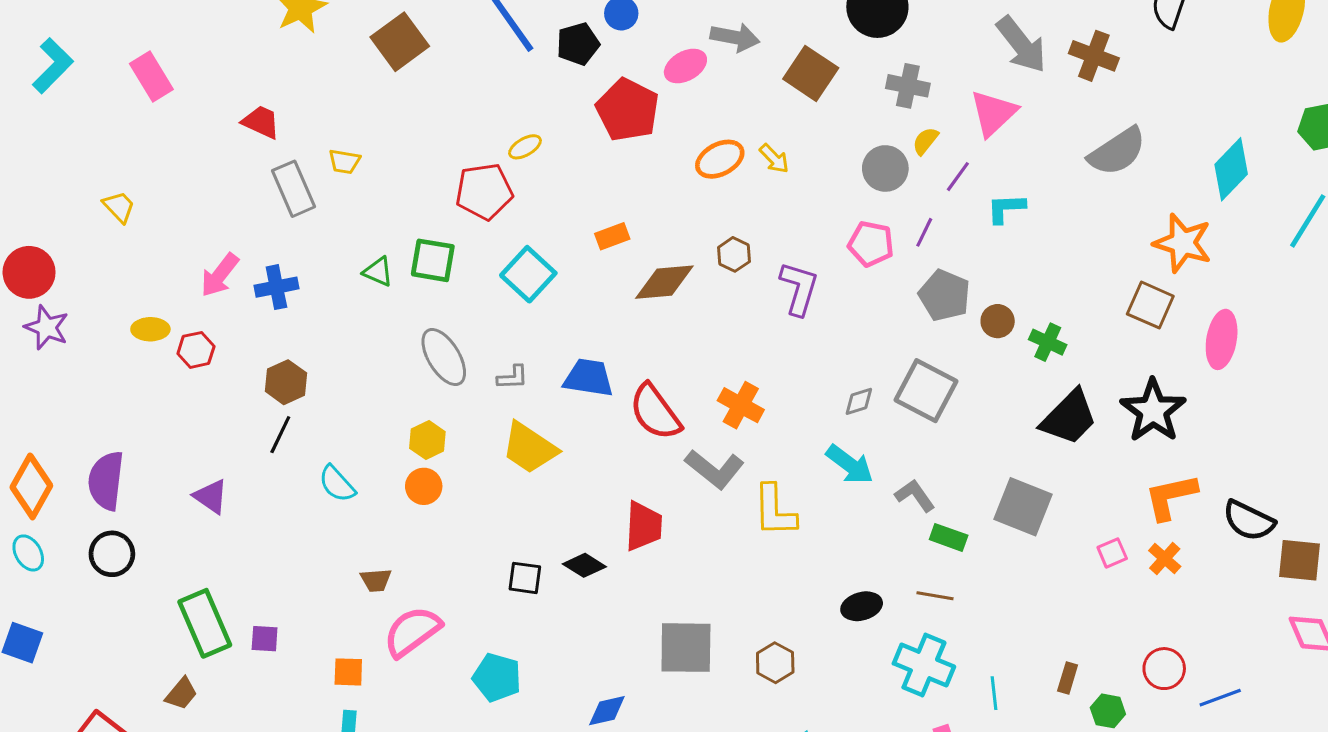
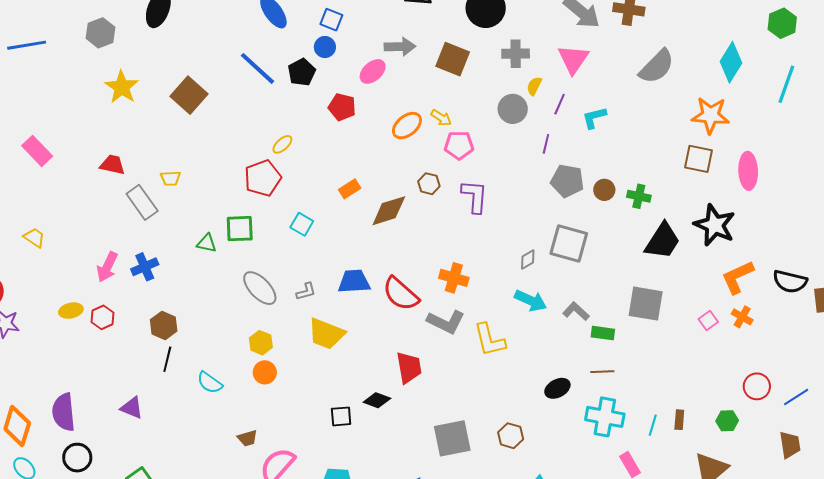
red pentagon: (628, 110) -> (342, 107), size x0.7
pink pentagon: (871, 244) -> (459, 145), moved
cyan square: (528, 274) -> (302, 224), size x0.7
brown rectangle: (1068, 678) -> (679, 420), moved
cyan line: (994, 693) -> (653, 425), turned 35

